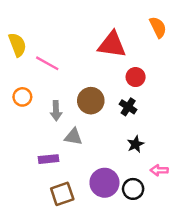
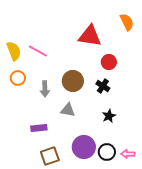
yellow semicircle: (17, 45) -> (14, 51), moved
gray triangle: (73, 137) -> (68, 110), moved
pink arrow: (159, 170) -> (128, 154), moved

